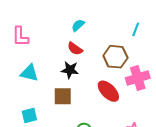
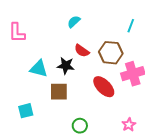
red semicircle: (75, 49) -> (82, 51), moved
cyan triangle: (29, 73) -> (39, 69), moved

